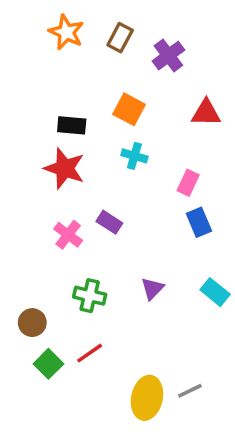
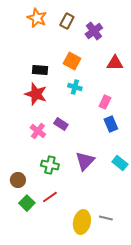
purple triangle: (152, 288) -> (85, 161), size x1.5
gray line: (190, 391) -> (106, 218), turned 40

